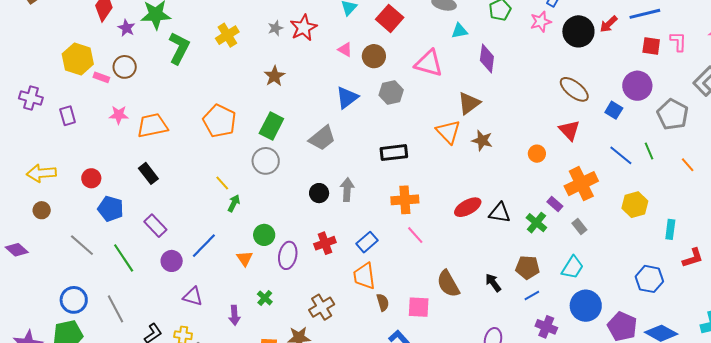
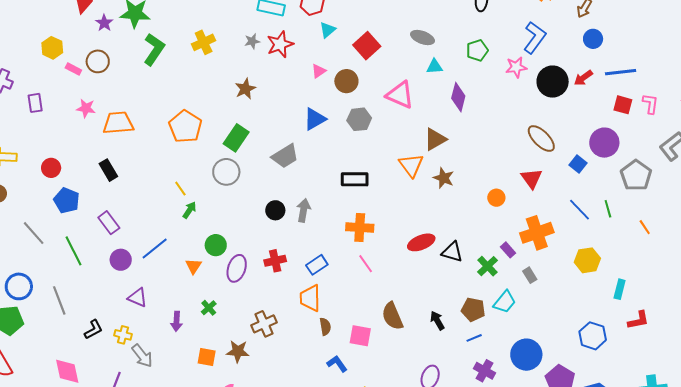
pink triangle: (345, 50) -> (319, 71), turned 49
yellow hexagon: (78, 59) -> (52, 48), size x0.7
cyan trapezoid: (573, 267) -> (505, 302), moved

